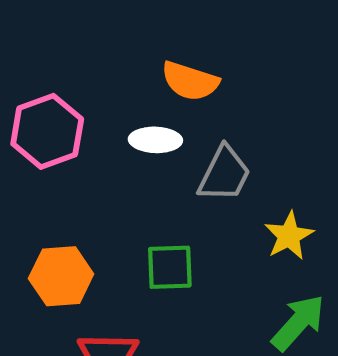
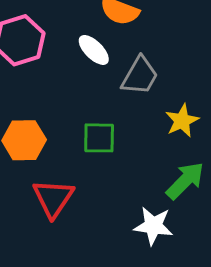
white ellipse: (155, 140) -> (94, 50), turned 40

